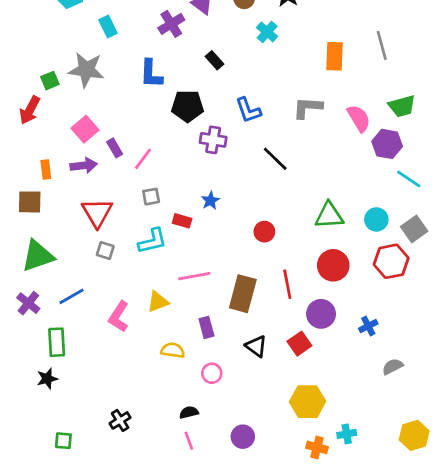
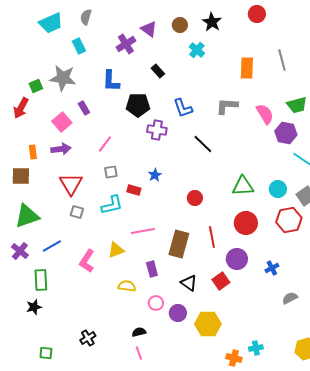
purple rectangle: (115, 148) -> (84, 108), moved
yellow hexagon: (308, 402) -> (208, 324), moved
purple circle: (243, 437) -> (178, 313), moved

